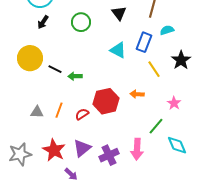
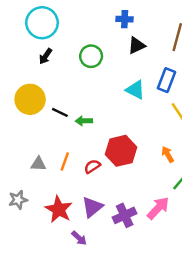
black triangle: (119, 13) -> (137, 45), turned 42
orange arrow: (137, 94) -> (168, 154), moved, turned 56
pink arrow: (137, 149) -> (158, 208), turned -140
gray star: (20, 154) -> (18, 200), moved, size x0.7

